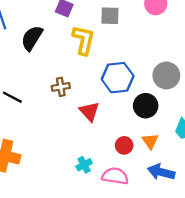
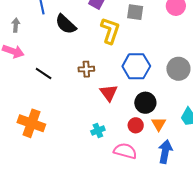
black semicircle: (32, 38) -> (66, 24), turned -85
black circle: (146, 106) -> (145, 103), moved
cyan cross: (84, 165) -> (98, 131), moved
blue arrow: (161, 172) -> (165, 152), turned 80

